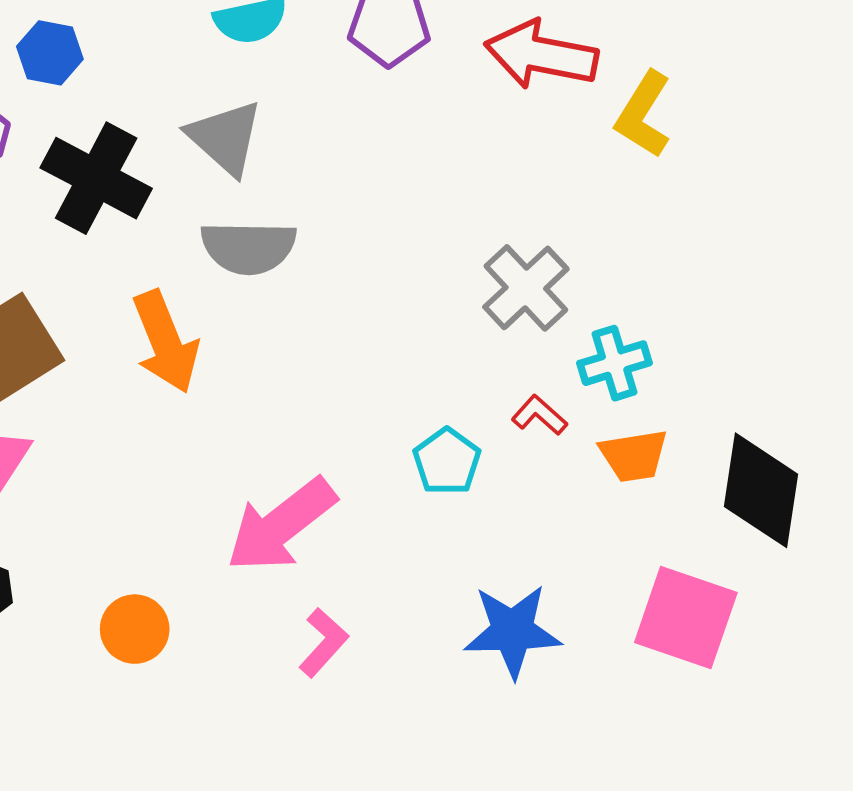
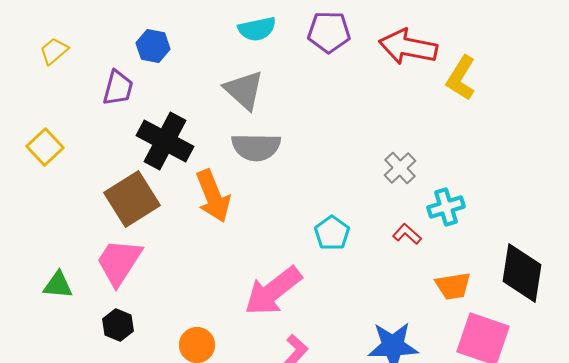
black cross: (96, 178) -> (165, 141), moved
gray cross: (526, 288) -> (400, 168), size x0.7
orange trapezoid: (634, 456) -> (453, 286), moved
cyan pentagon: (447, 461) -> (332, 233), moved

